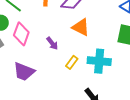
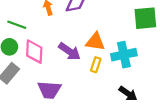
orange triangle: (81, 27) -> (95, 42), moved
purple arrow: (52, 43) -> (69, 51), size x1.5

